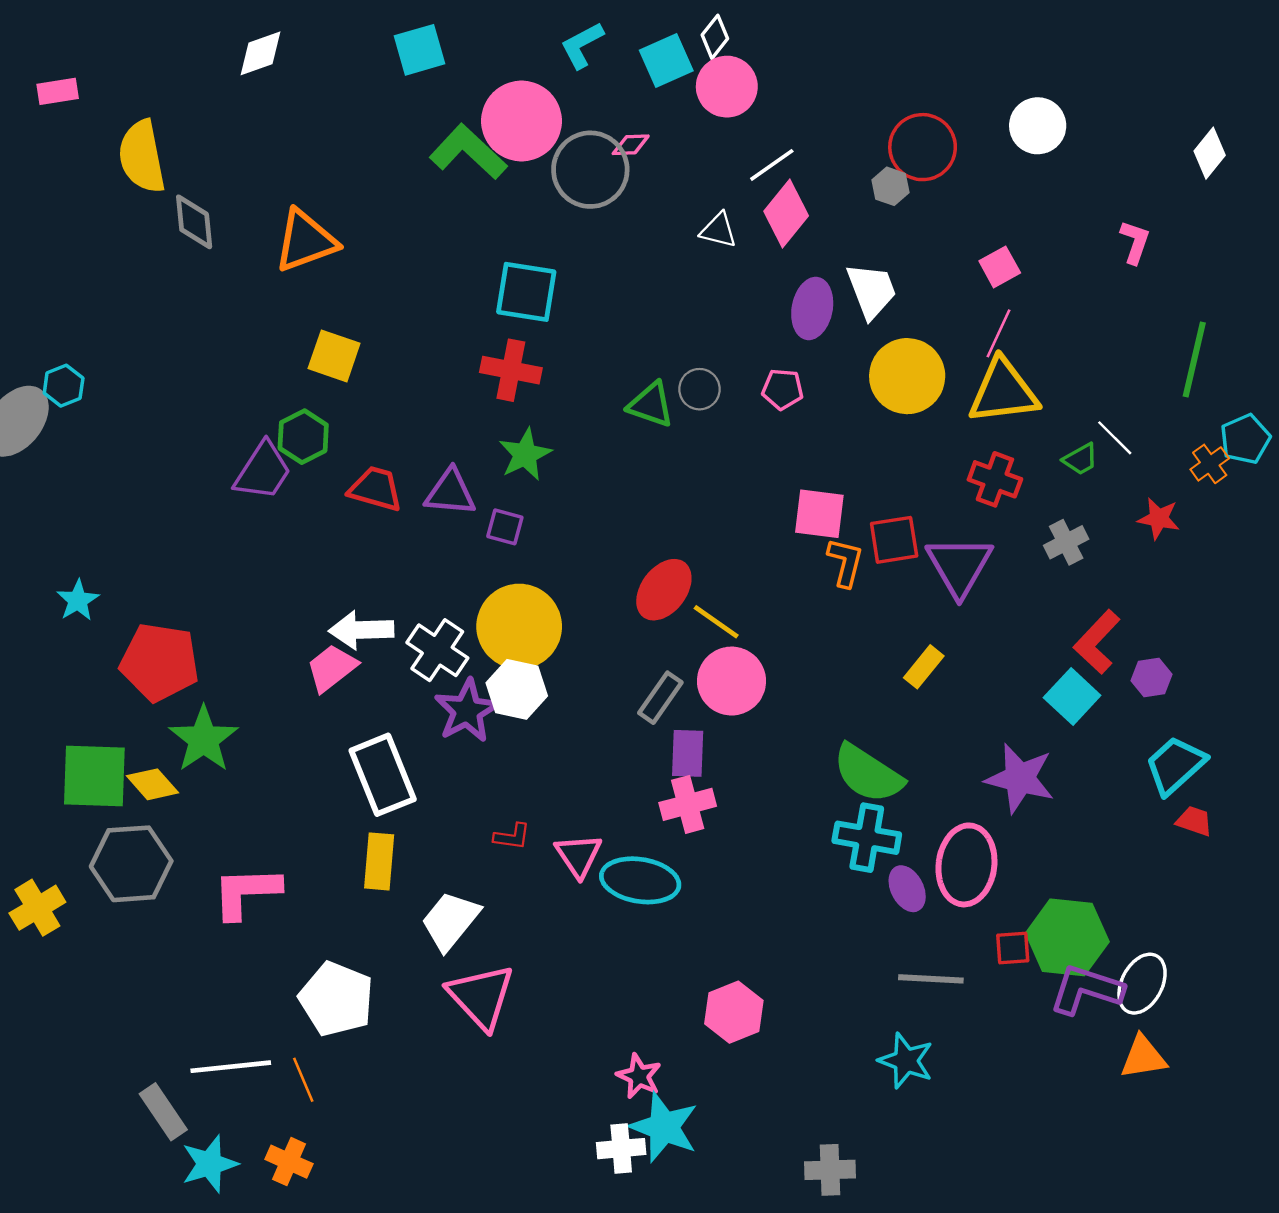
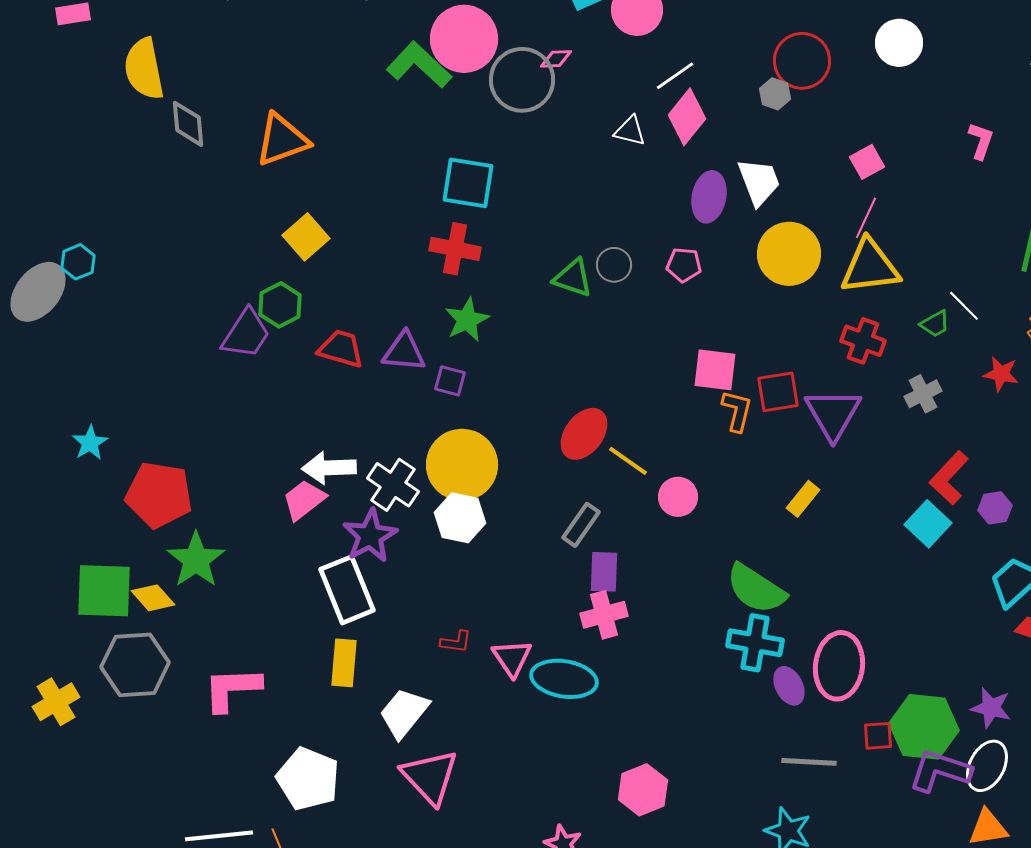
yellow square: (334, 356) -> (306, 237), turned 30
pink circle: (732, 681) -> (678, 497), moved, size x0.7
purple star: (467, 711) -> (370, 536), moved
purple star: (1020, 778) -> (991, 708), moved, size x0.7

